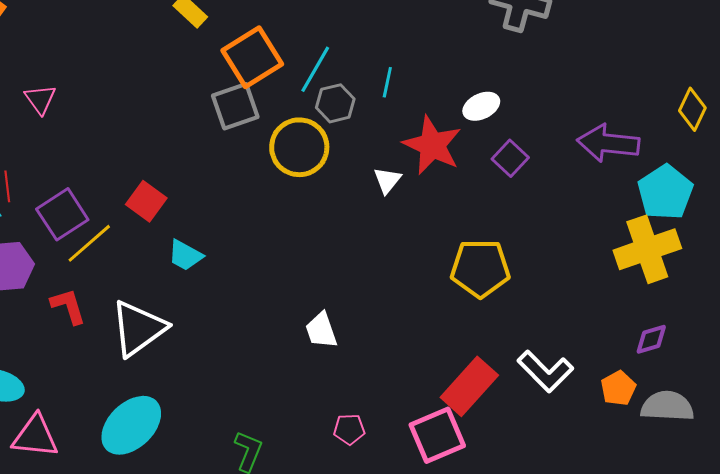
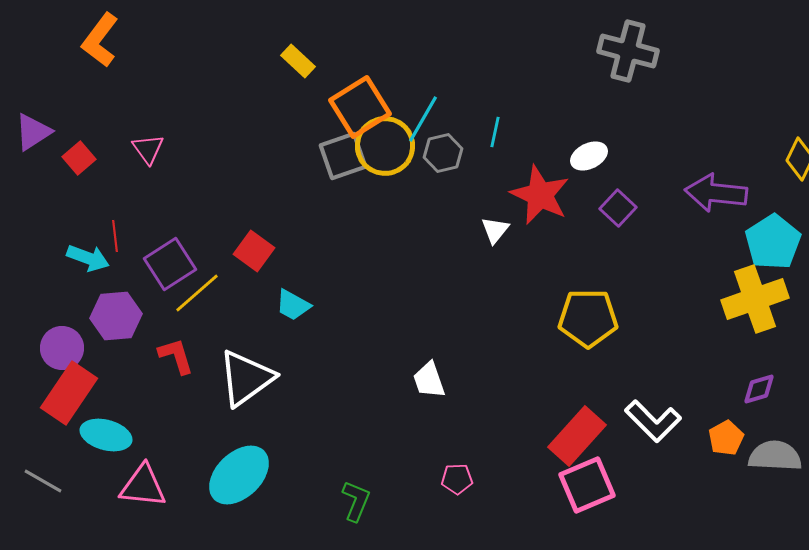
yellow circle: (299, 147) -> (385, 146), moved
pink square: (437, 435) -> (587, 485), moved

